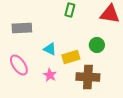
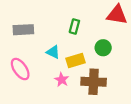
green rectangle: (70, 10) -> (74, 26), moved
pink star: (50, 75) -> (62, 80), moved

